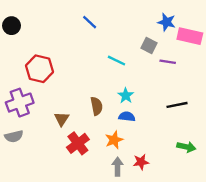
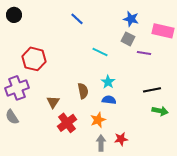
blue star: (167, 22) -> (131, 19), moved
black circle: (12, 26) -> (14, 15), moved
gray semicircle: (14, 136) -> (12, 117), turned 70
green arrow: (186, 147) -> (160, 111), moved

